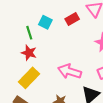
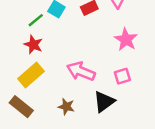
green line: (29, 33) -> (36, 20), turned 64

